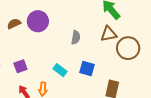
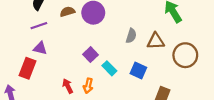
brown triangle: (109, 34) -> (156, 41), moved
purple square: (20, 66) -> (90, 55), moved, turned -32

